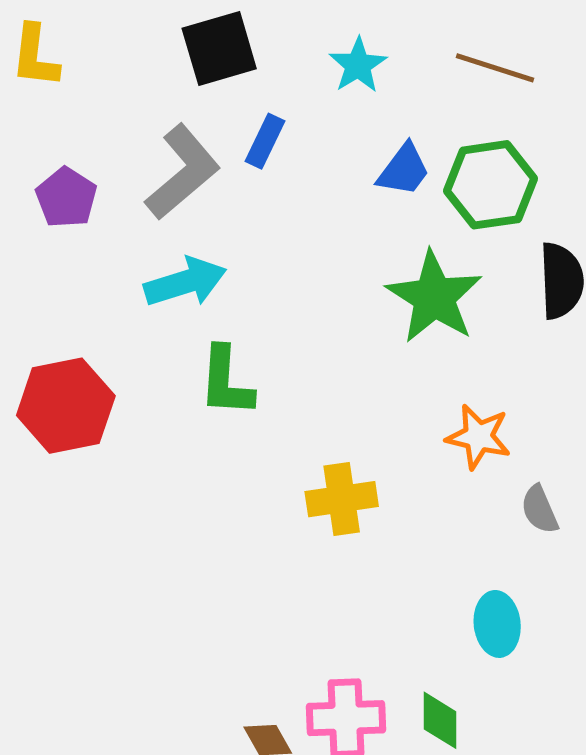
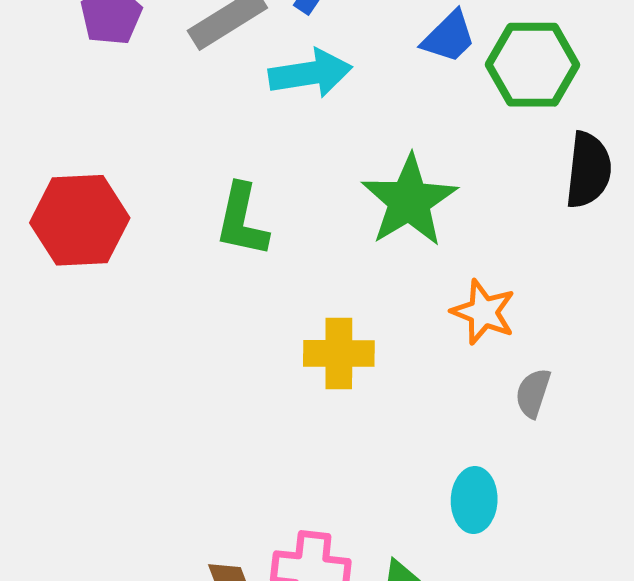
cyan arrow: (185, 282) -> (310, 73), moved
green star: (434, 297) -> (409, 201), moved
gray semicircle: (540, 509) -> (533, 393), turned 33

